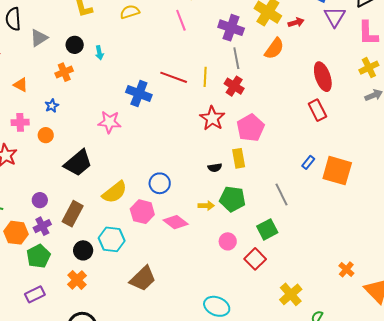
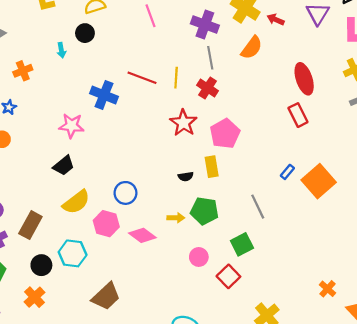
red arrow: (296, 22) -> (276, 20), turned -140
black circle: (75, 45) -> (85, 33), moved
black trapezoid: (78, 163) -> (64, 166), moved, size x0.7
orange square: (337, 171) -> (319, 181), turned 32

